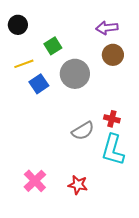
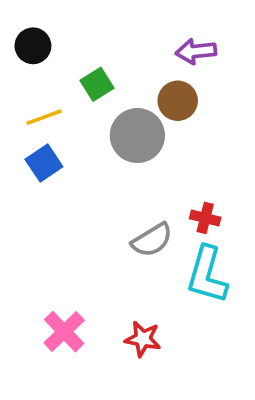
brown circle: (113, 55) -> (178, 101), moved
blue square: (39, 84) -> (44, 163), moved

